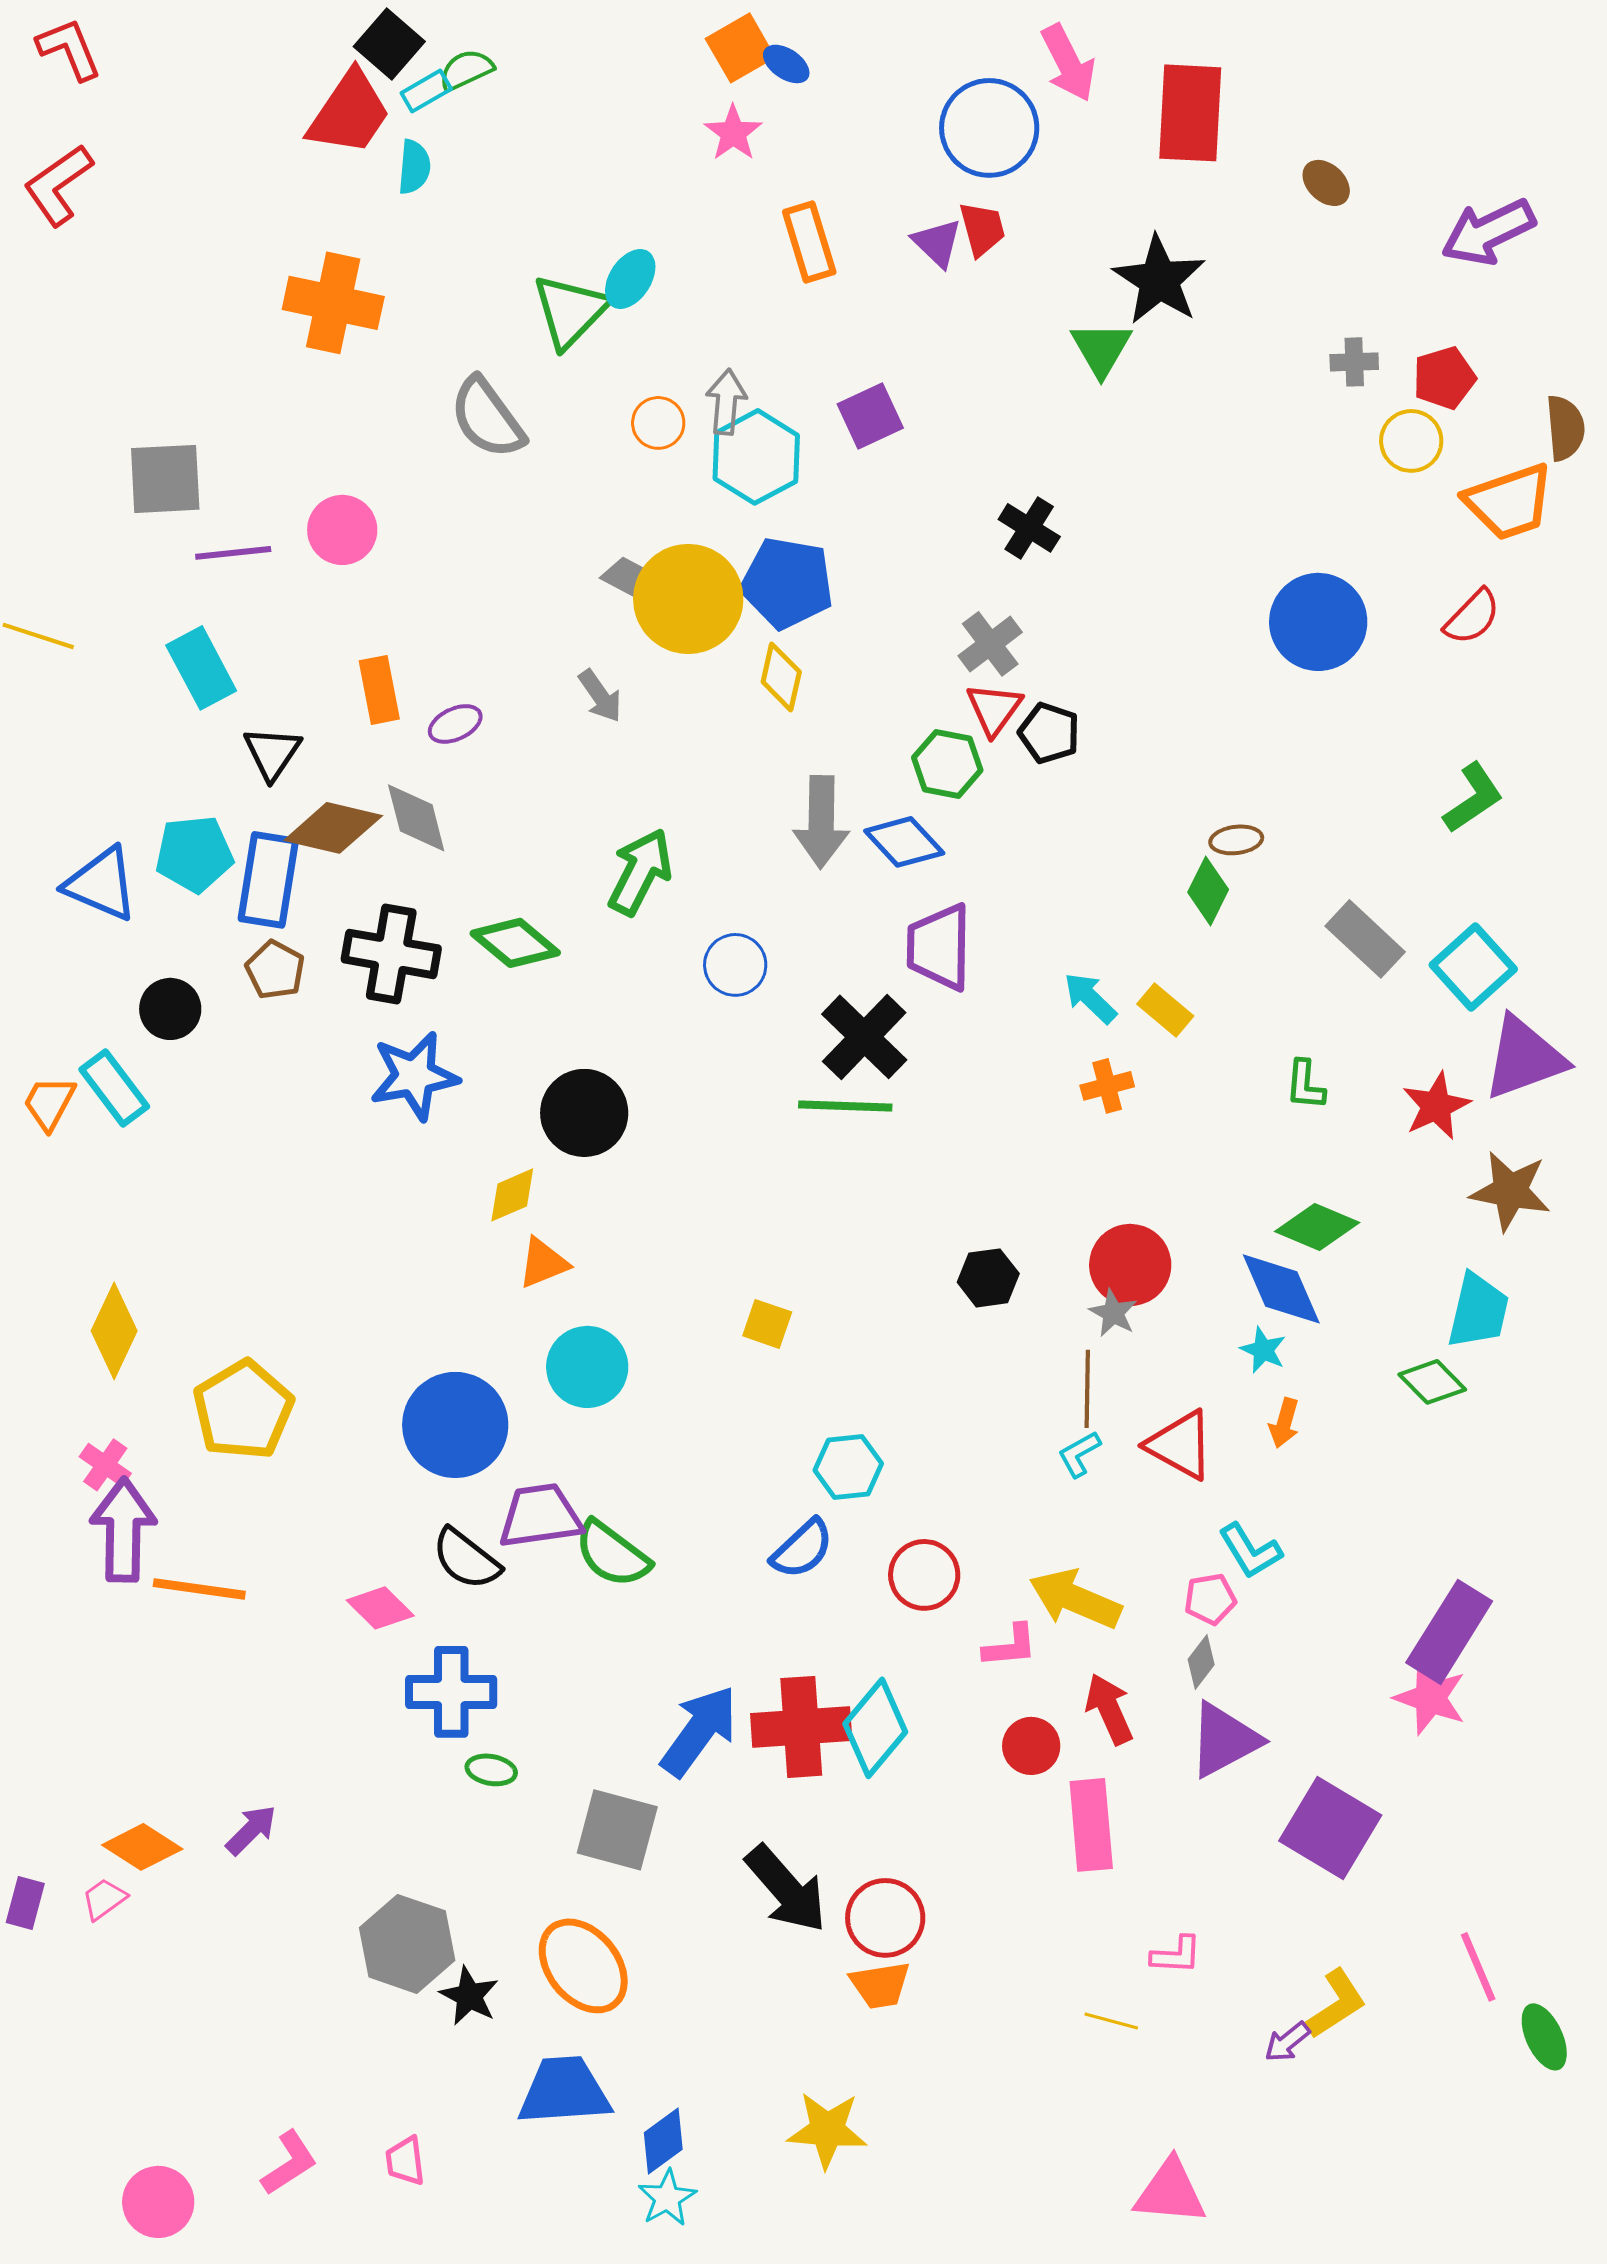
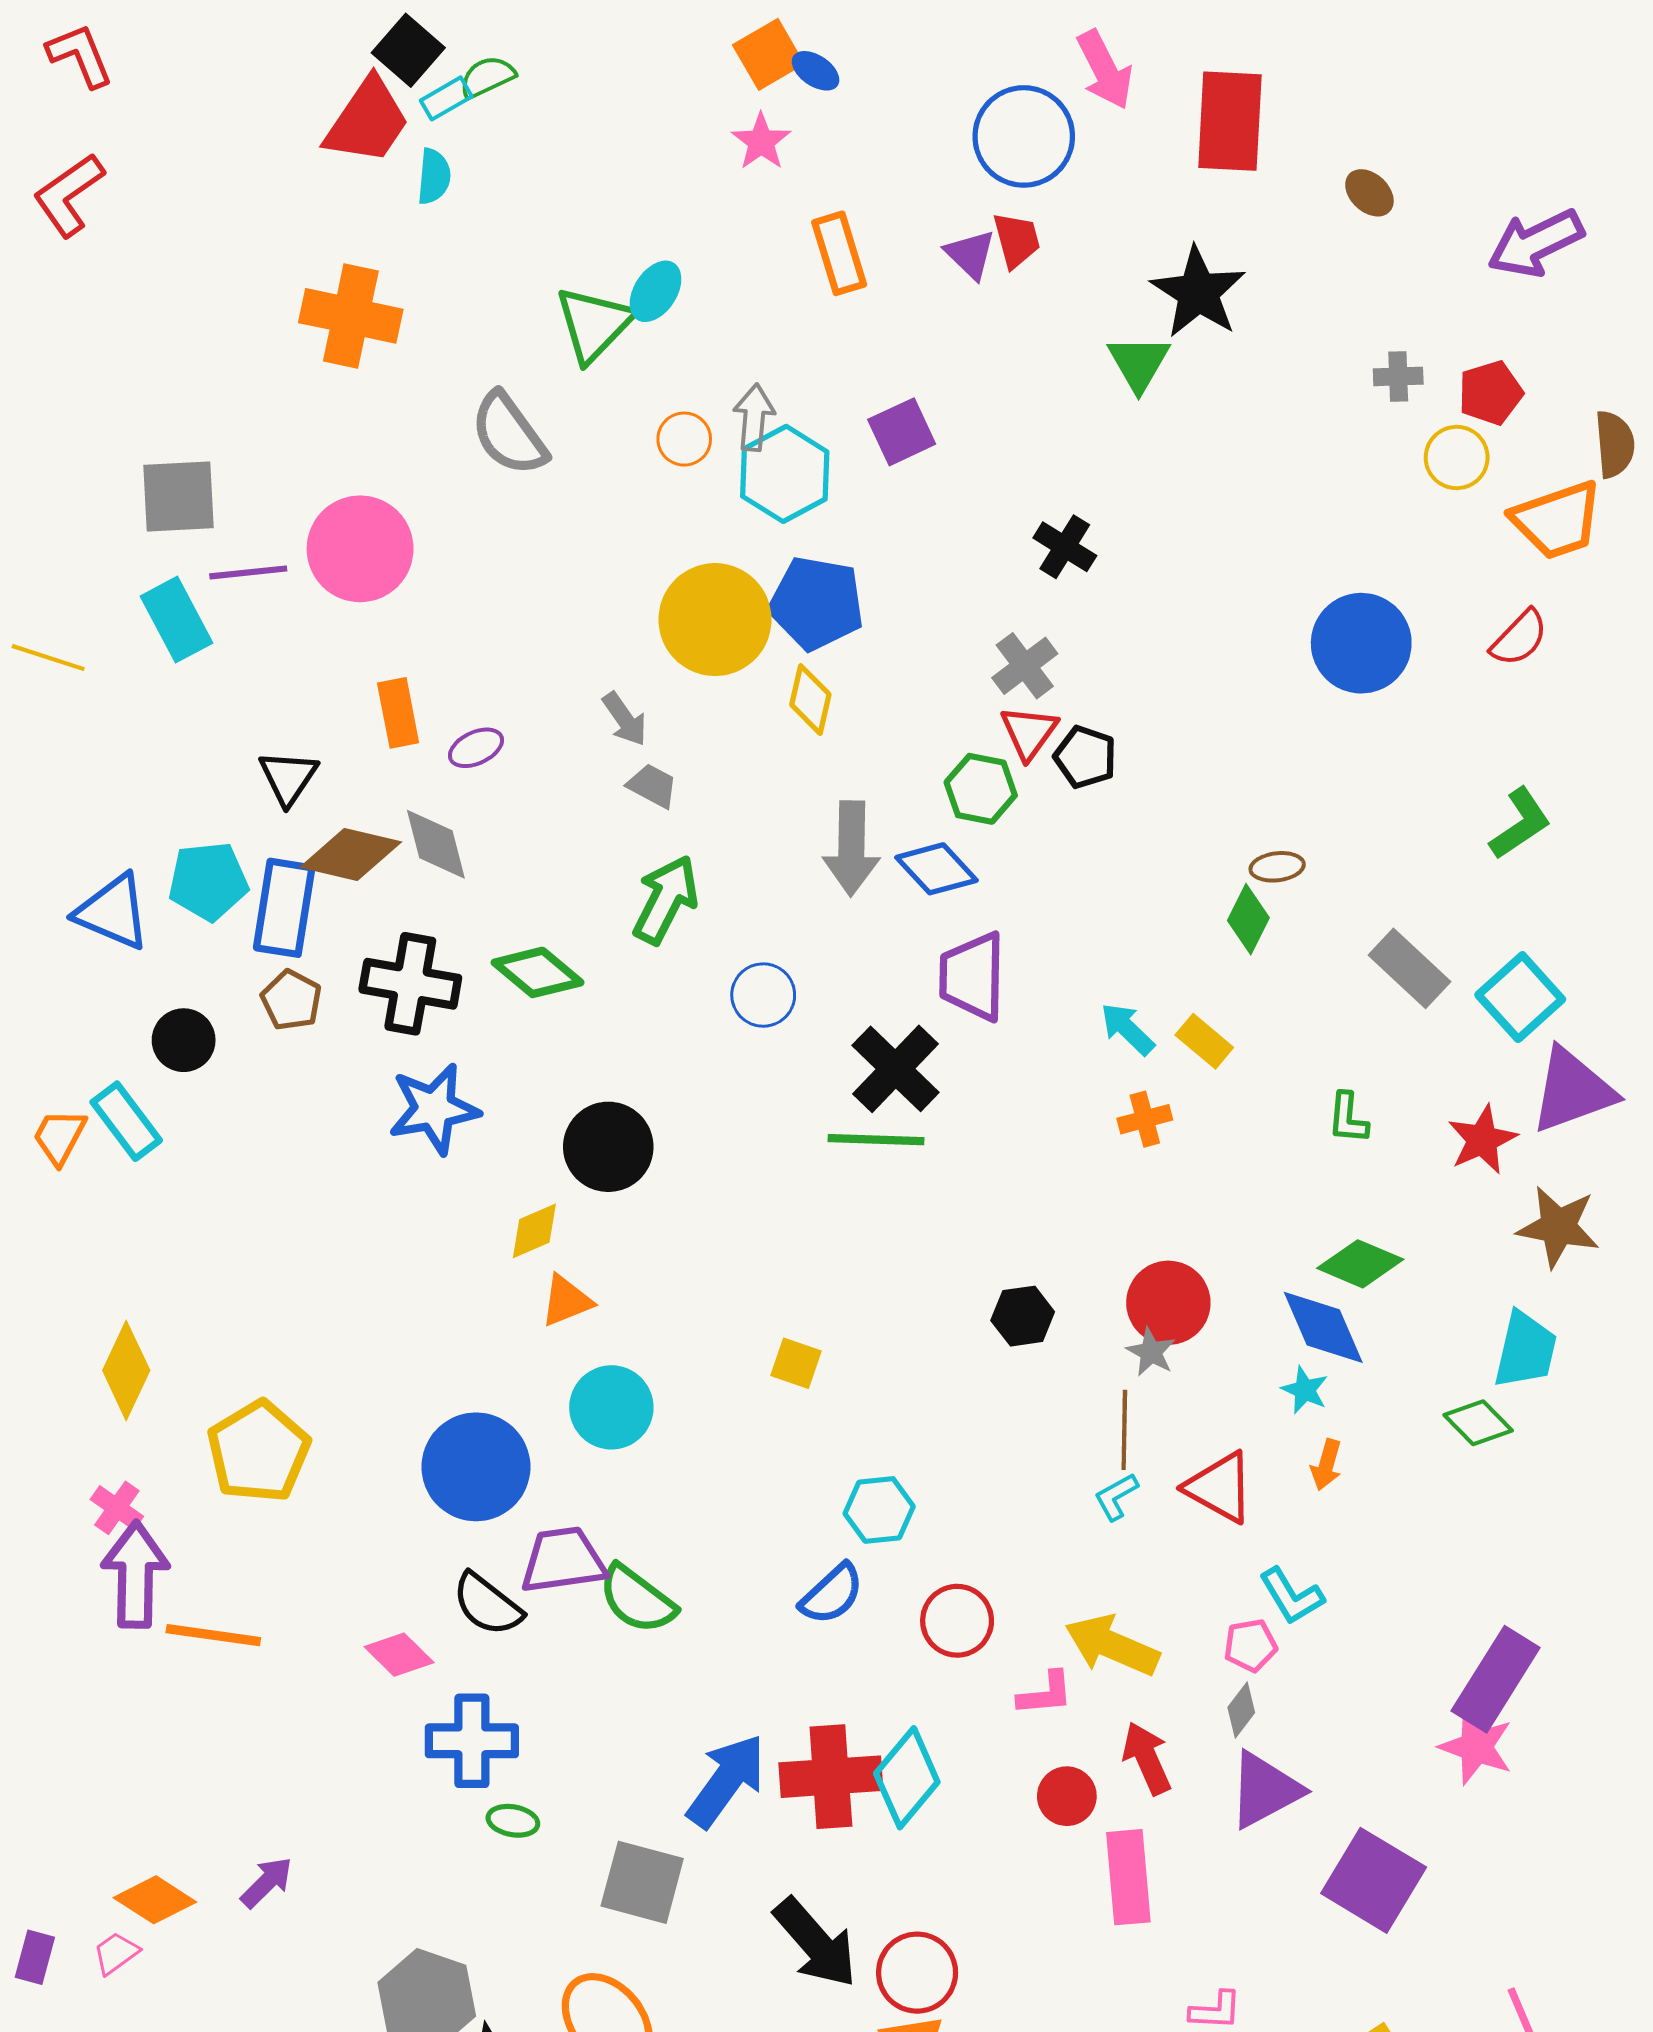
pink circle: (342, 530) -> (360, 549), size x1.5
gray trapezoid: (627, 578) -> (652, 786), moved
cyan rectangle: (201, 668) -> (176, 620), moved

